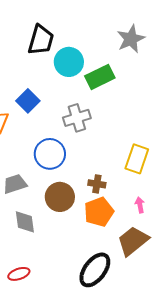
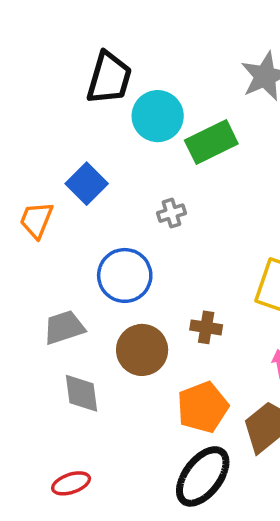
gray cross: (77, 118) -> (172, 213), size x0.6
orange pentagon: (99, 212) -> (203, 407), moved

